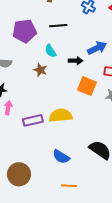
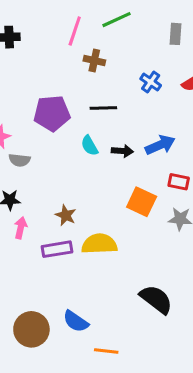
black arrow: (76, 61) -> (122, 151), moved
brown star: (40, 70) -> (66, 215), moved
blue semicircle: (61, 157) -> (76, 321), moved

